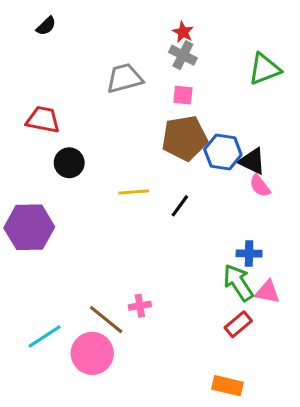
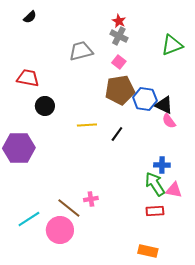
pink square: (183, 95) -> (119, 62), turned 32
red rectangle: (238, 324) -> (155, 211), turned 36

